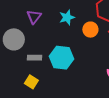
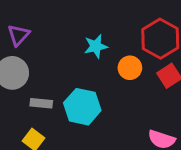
purple triangle: (34, 17) -> (19, 35), moved

